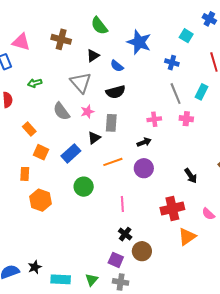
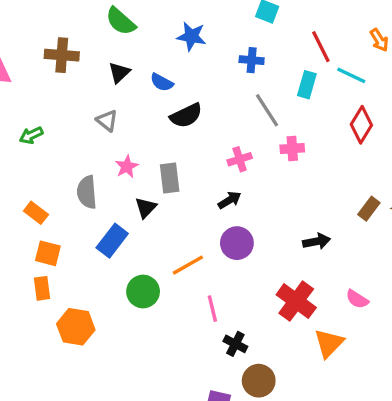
blue star: (139, 42) -> (191, 36), size x0.7
gray triangle: (81, 83) -> (107, 121), size x0.6
black semicircle: (116, 92) -> (186, 116), moved
cyan rectangle: (202, 92) -> (307, 85), moved
gray semicircle: (61, 111) -> (87, 192), moved, turned 42
orange square: (41, 152) -> (48, 253), moved
orange line: (113, 162) -> (188, 265), moved
black arrow: (191, 176) -> (317, 241), turned -56
red cross: (172, 209) -> (296, 301), turned -30
black cross: (125, 234) -> (235, 344), moved

